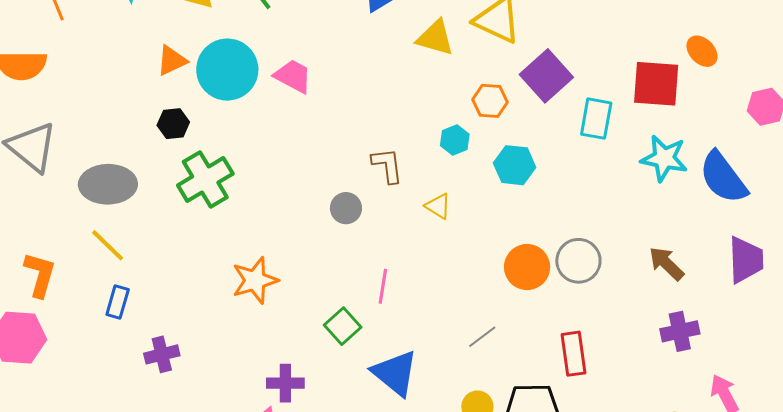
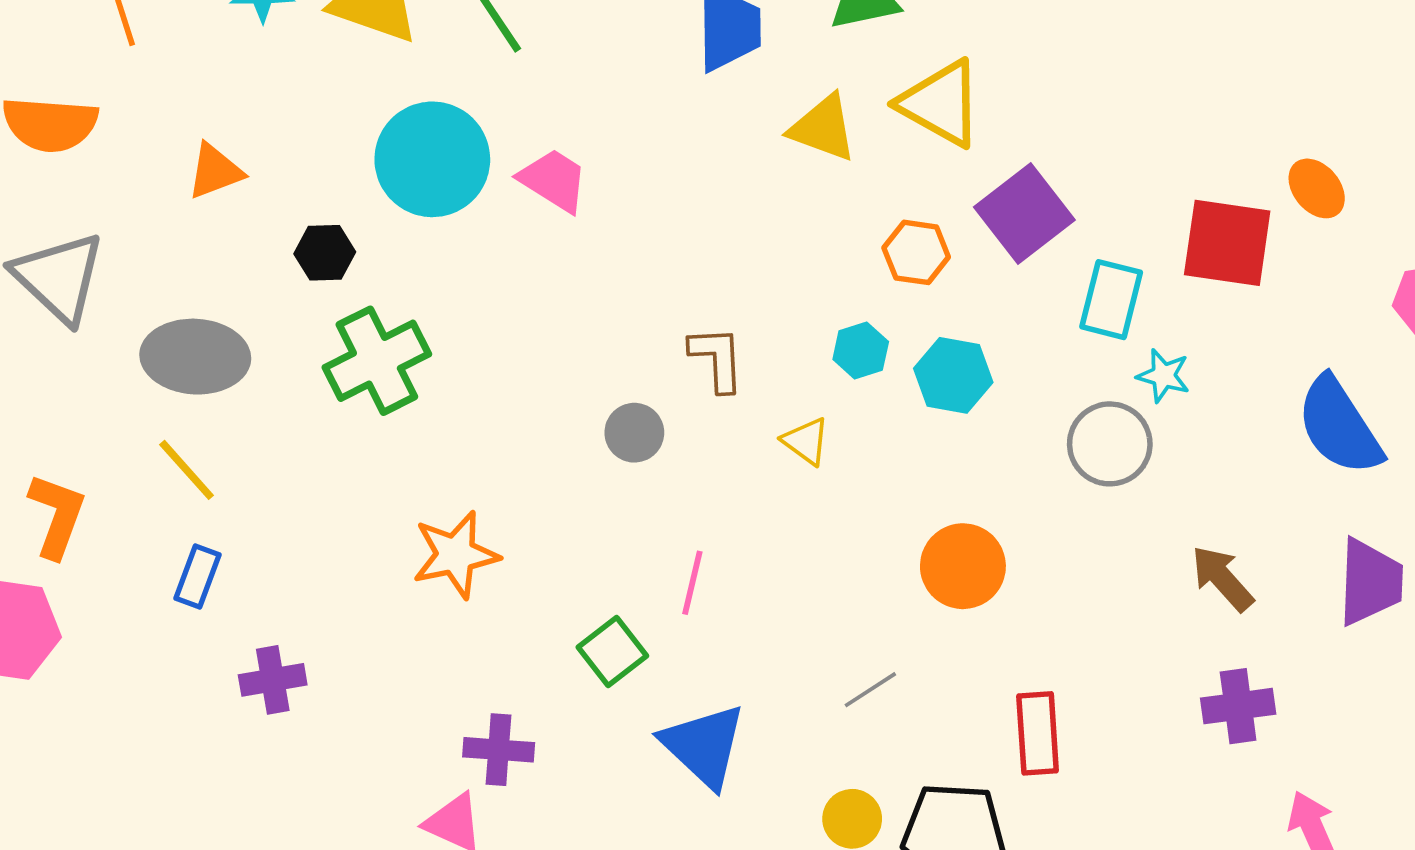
orange triangle: (172, 61) -> (215, 171), moved
cyan hexagon: (455, 140) -> (861, 351), moved
cyan star: (664, 158) -> (1163, 376), moved, size x0.6
gray circle: (578, 261) -> (1110, 444), moved

